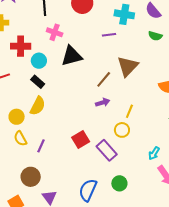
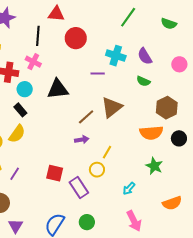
pink cross: (55, 32) -> (33, 62), moved
red square: (81, 139) -> (55, 173), turned 36
cyan arrow: (154, 153) -> (129, 189), moved

